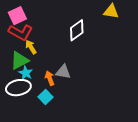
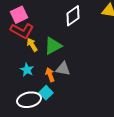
white diamond: (77, 30) -> (73, 16), moved
green triangle: (19, 60) -> (53, 46), moved
white ellipse: (18, 88) -> (29, 100), moved

